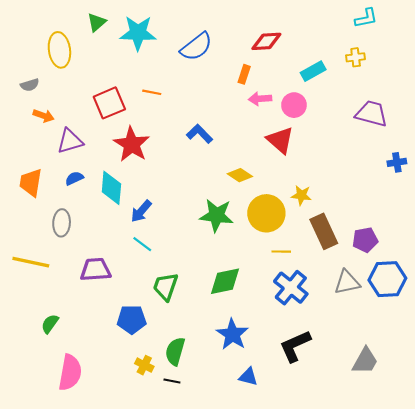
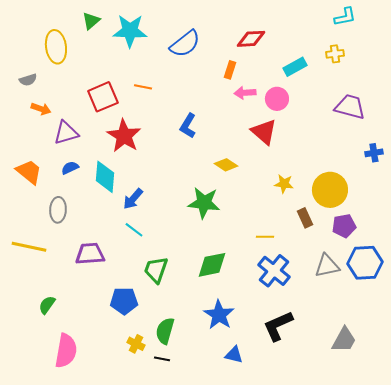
blue L-shape: (200, 134) -> (188, 126), turned -105
orange trapezoid: (31, 183) -> (29, 172), turned 120
yellow circle: (266, 213) -> (330, 190), moved
brown rectangle: (324, 231) -> (305, 218), size x0.6

